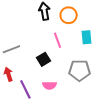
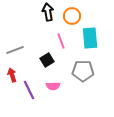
cyan rectangle: (87, 37) -> (90, 38), size x1.5

